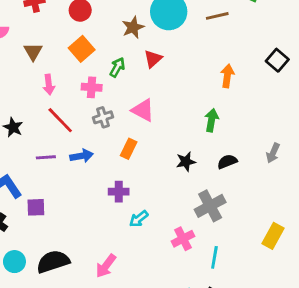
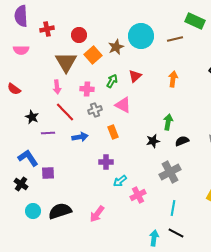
orange square: (82, 49) -> (93, 55), moved
brown triangle: (33, 52) -> (66, 62), moved, size x1.6
red triangle: (153, 59) -> (135, 76), moved
green arrow: (117, 67) -> (112, 81), moved
orange arrow: (227, 76) -> (173, 79), moved
green arrow: (212, 120) -> (168, 122), moved
orange rectangle: (129, 149) -> (113, 132), turned -48
purple line: (46, 157) -> (48, 133), moved
pink cross: (183, 239) -> (138, 195), moved

